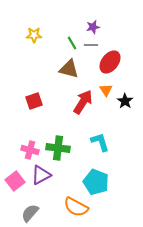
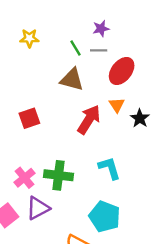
pink cross: (30, 150) -> (25, 178), turned 36

